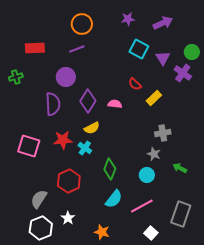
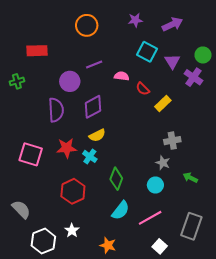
purple line: (77, 49) -> (94, 64), moved
purple diamond: (88, 101) -> (93, 107), turned 30
pink semicircle: (115, 104) -> (122, 76), moved
gray semicircle: (39, 199) -> (21, 209), moved, turned 102

